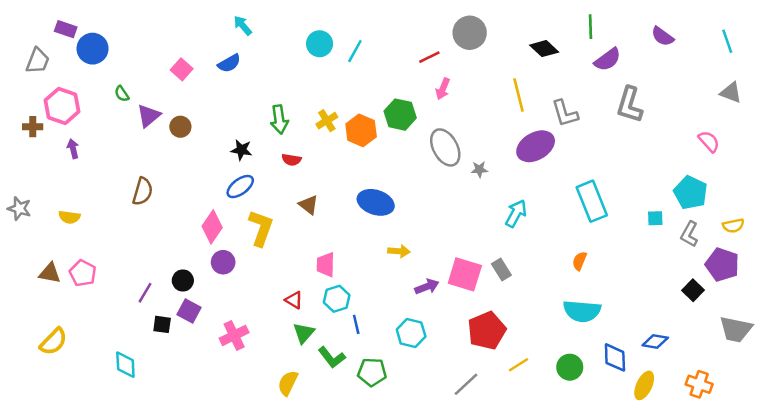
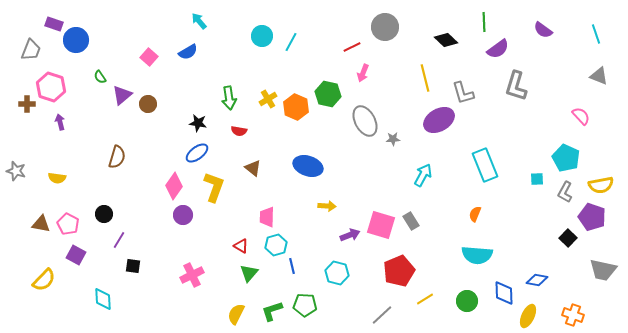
yellow semicircle: (733, 226) -> (601, 185), size x1.4
black circle: (183, 281) -> (104, 214), moved
purple square: (189, 311) -> (76, 255), moved
green L-shape: (332, 357) -> (272, 311), moved, turned 110

